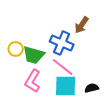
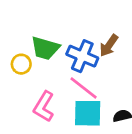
brown arrow: (82, 25) -> (109, 45), moved
green trapezoid: (34, 55) -> (45, 48), moved

